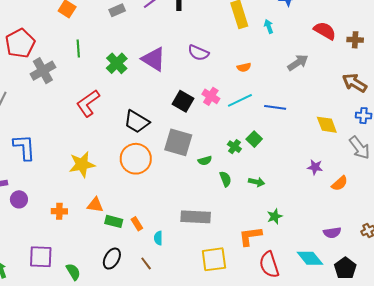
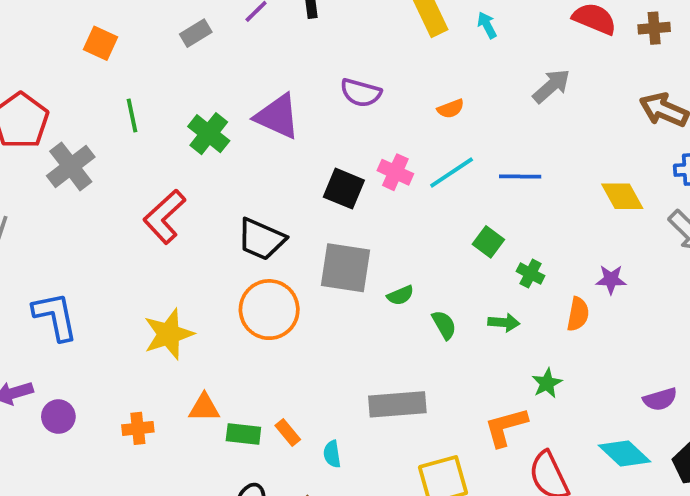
green cross: (234, 147) -> (531, 274), moved
orange semicircle: (340, 183) -> (578, 314), moved, turned -30

